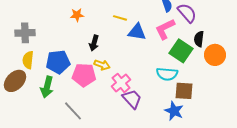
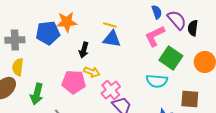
orange star: (77, 15) -> (67, 22), size x1.5
blue triangle: (137, 32) -> (112, 39), moved
black semicircle: (199, 39) -> (193, 28), moved
blue pentagon: (58, 62) -> (48, 33), moved
brown square: (184, 91) -> (190, 99), moved

